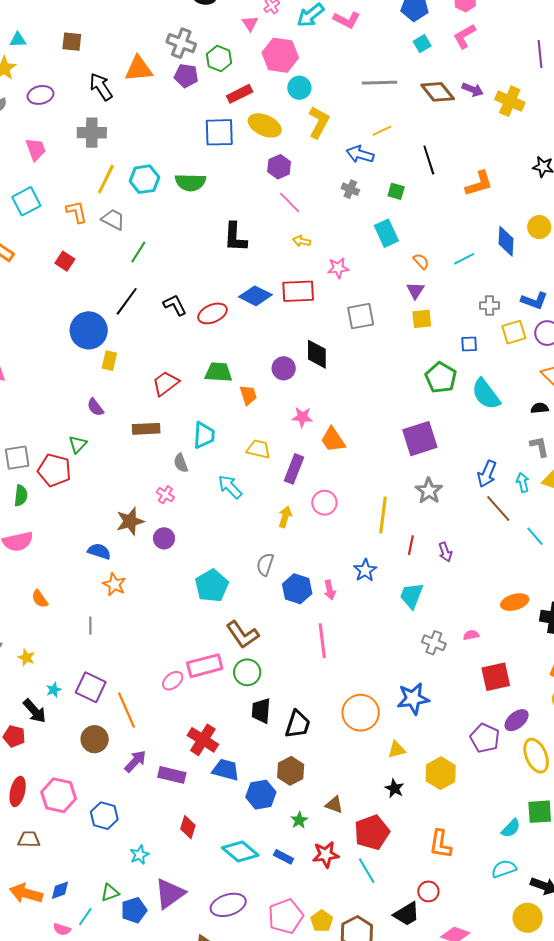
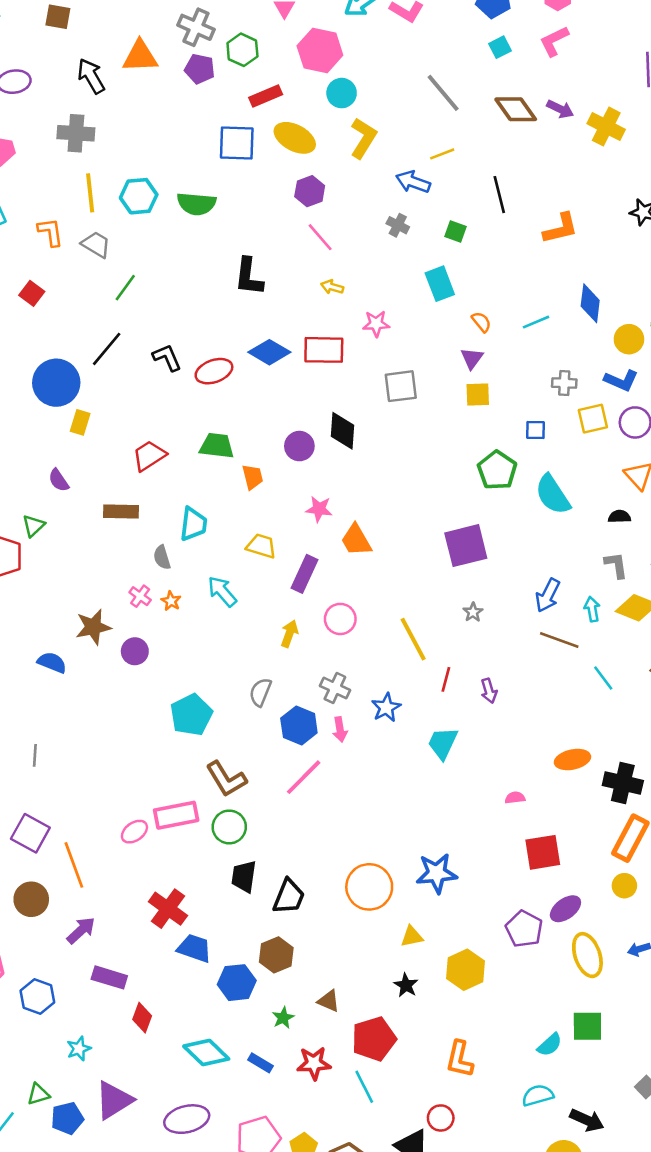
gray line: (380, 83) -> (443, 93), turned 48
yellow line: (106, 179) -> (90, 193), turned -36
yellow circle: (539, 227) -> (629, 339), moved
gray star: (429, 491) -> (473, 612), size x0.6
brown line: (498, 508) -> (559, 640), turned -32
yellow line: (383, 515) -> (413, 639), turned -39
orange star: (114, 584) -> (171, 601), moved, size x0.7
pink line: (322, 641) -> (304, 777), moved, turned 48
gray cross: (434, 643) -> (335, 688), moved
purple rectangle: (172, 775) -> (109, 977), moved

